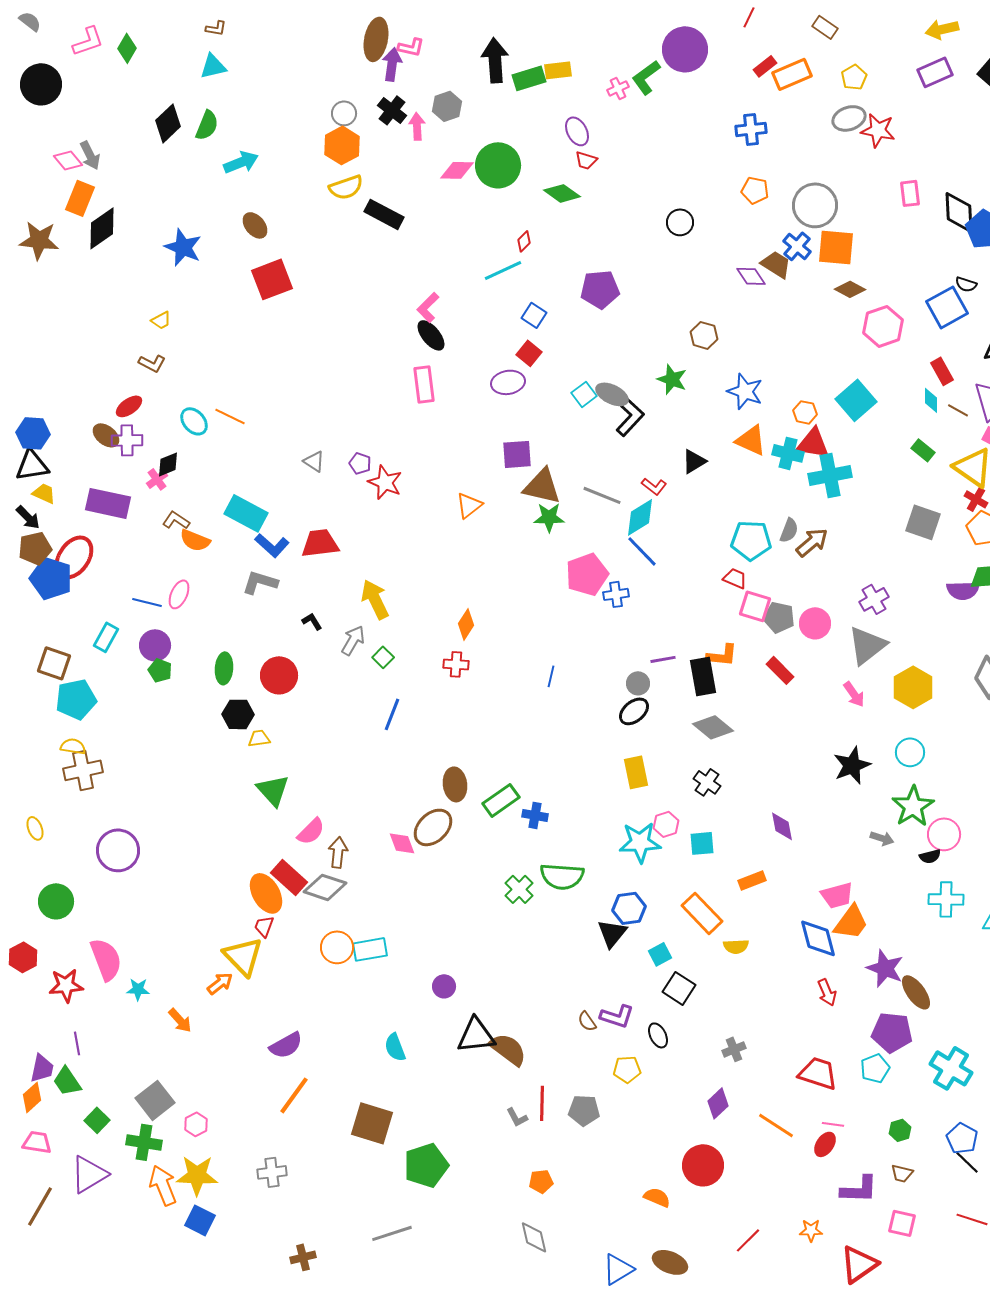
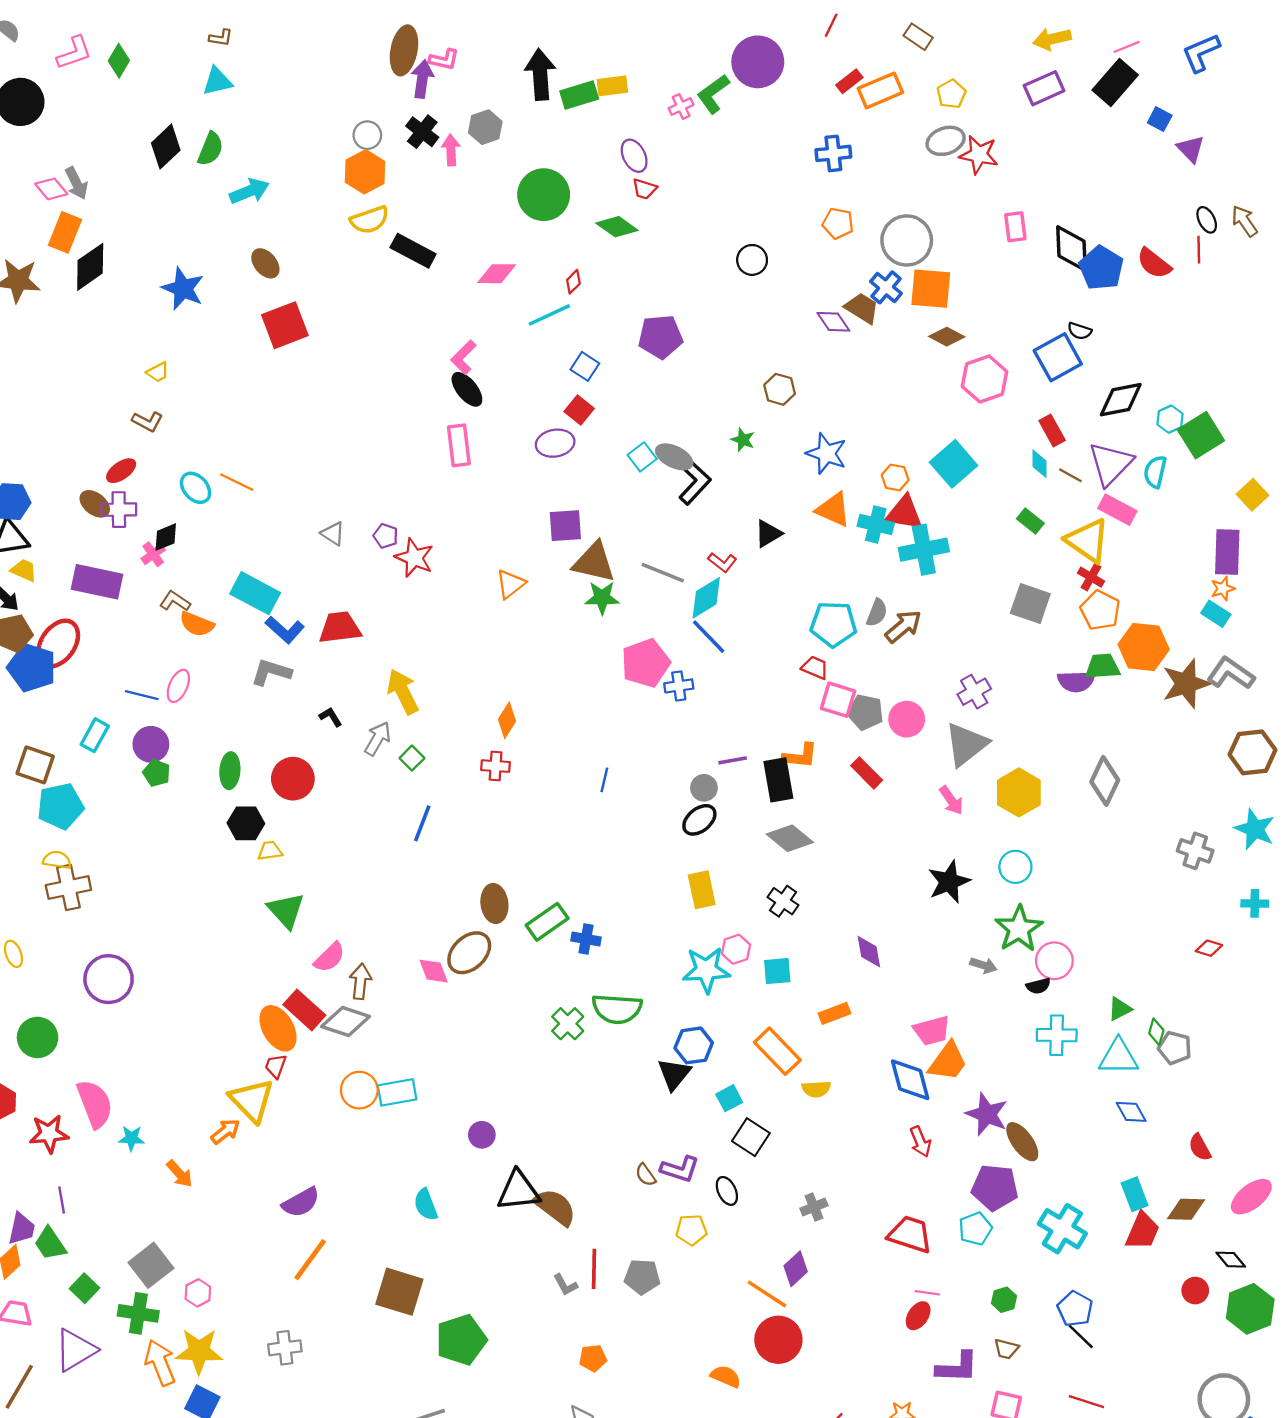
pink diamond: (457, 170) -> (497, 274), moved
green star: (672, 379) -> (743, 440), size x0.7
orange line: (776, 1125) -> (767, 1294), moved

